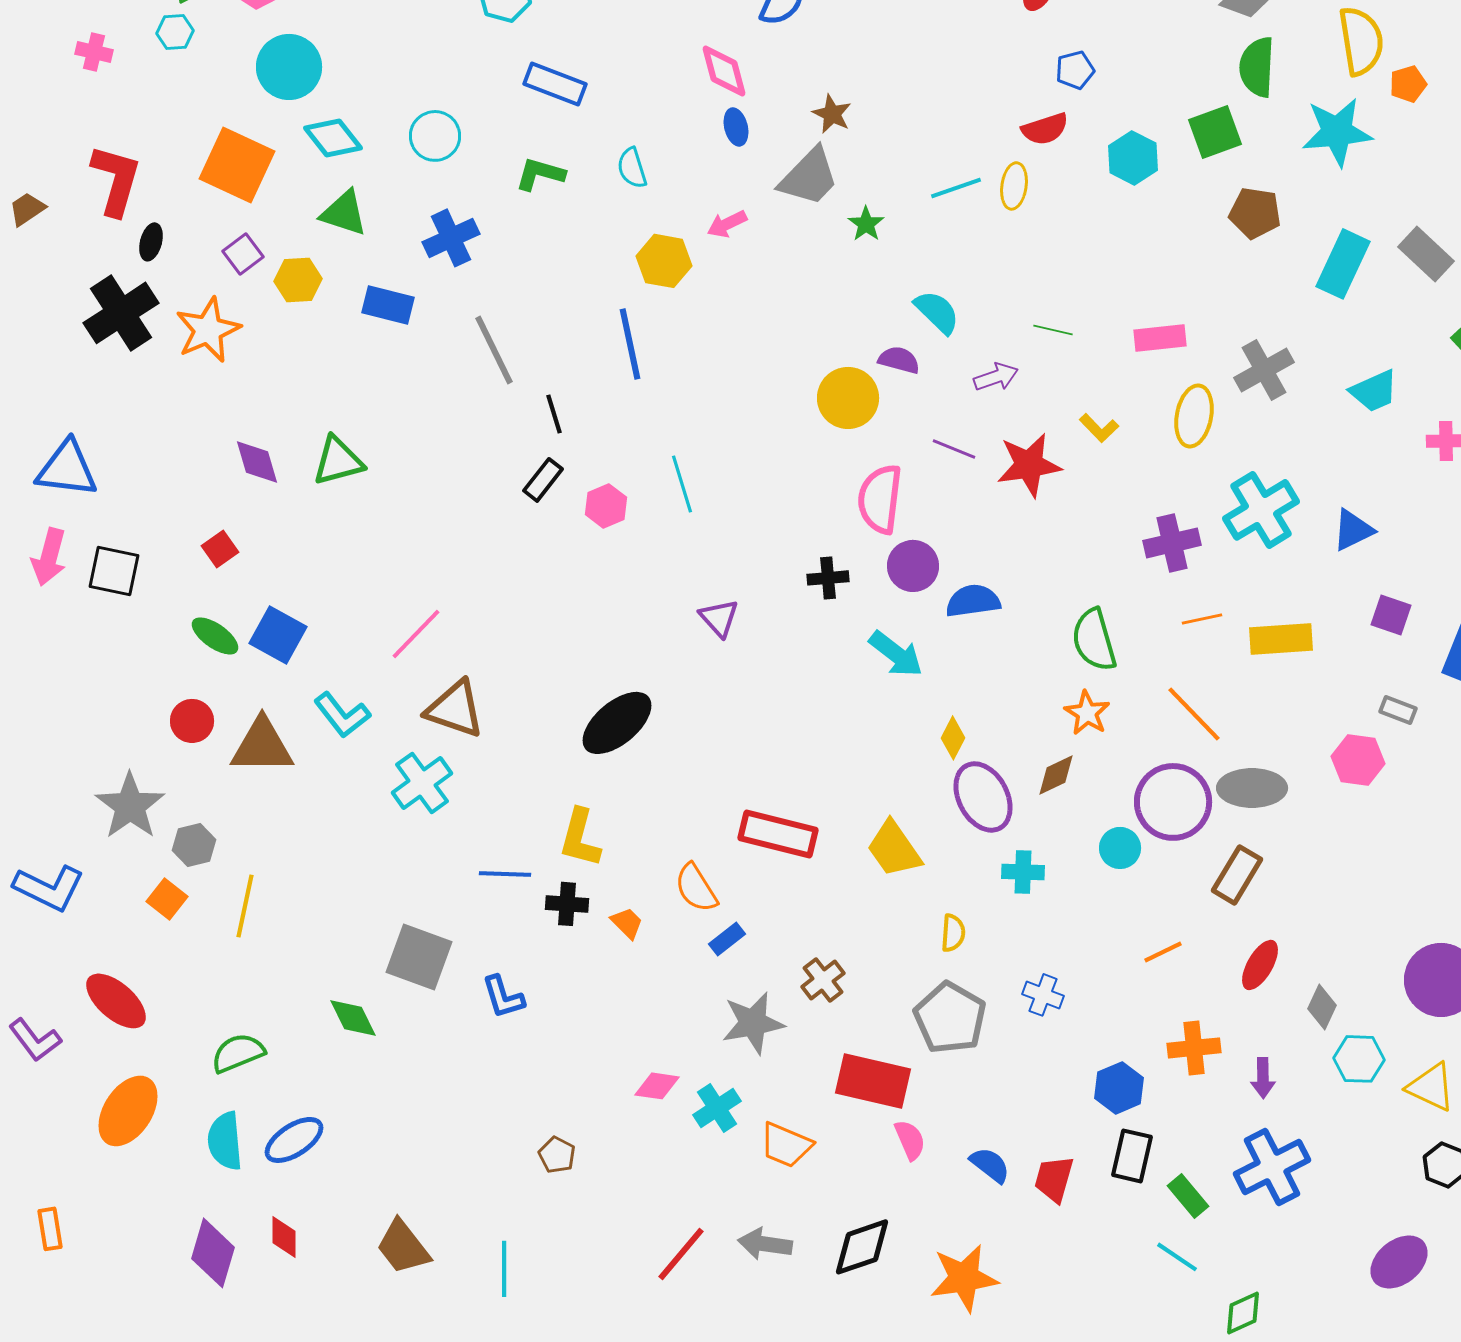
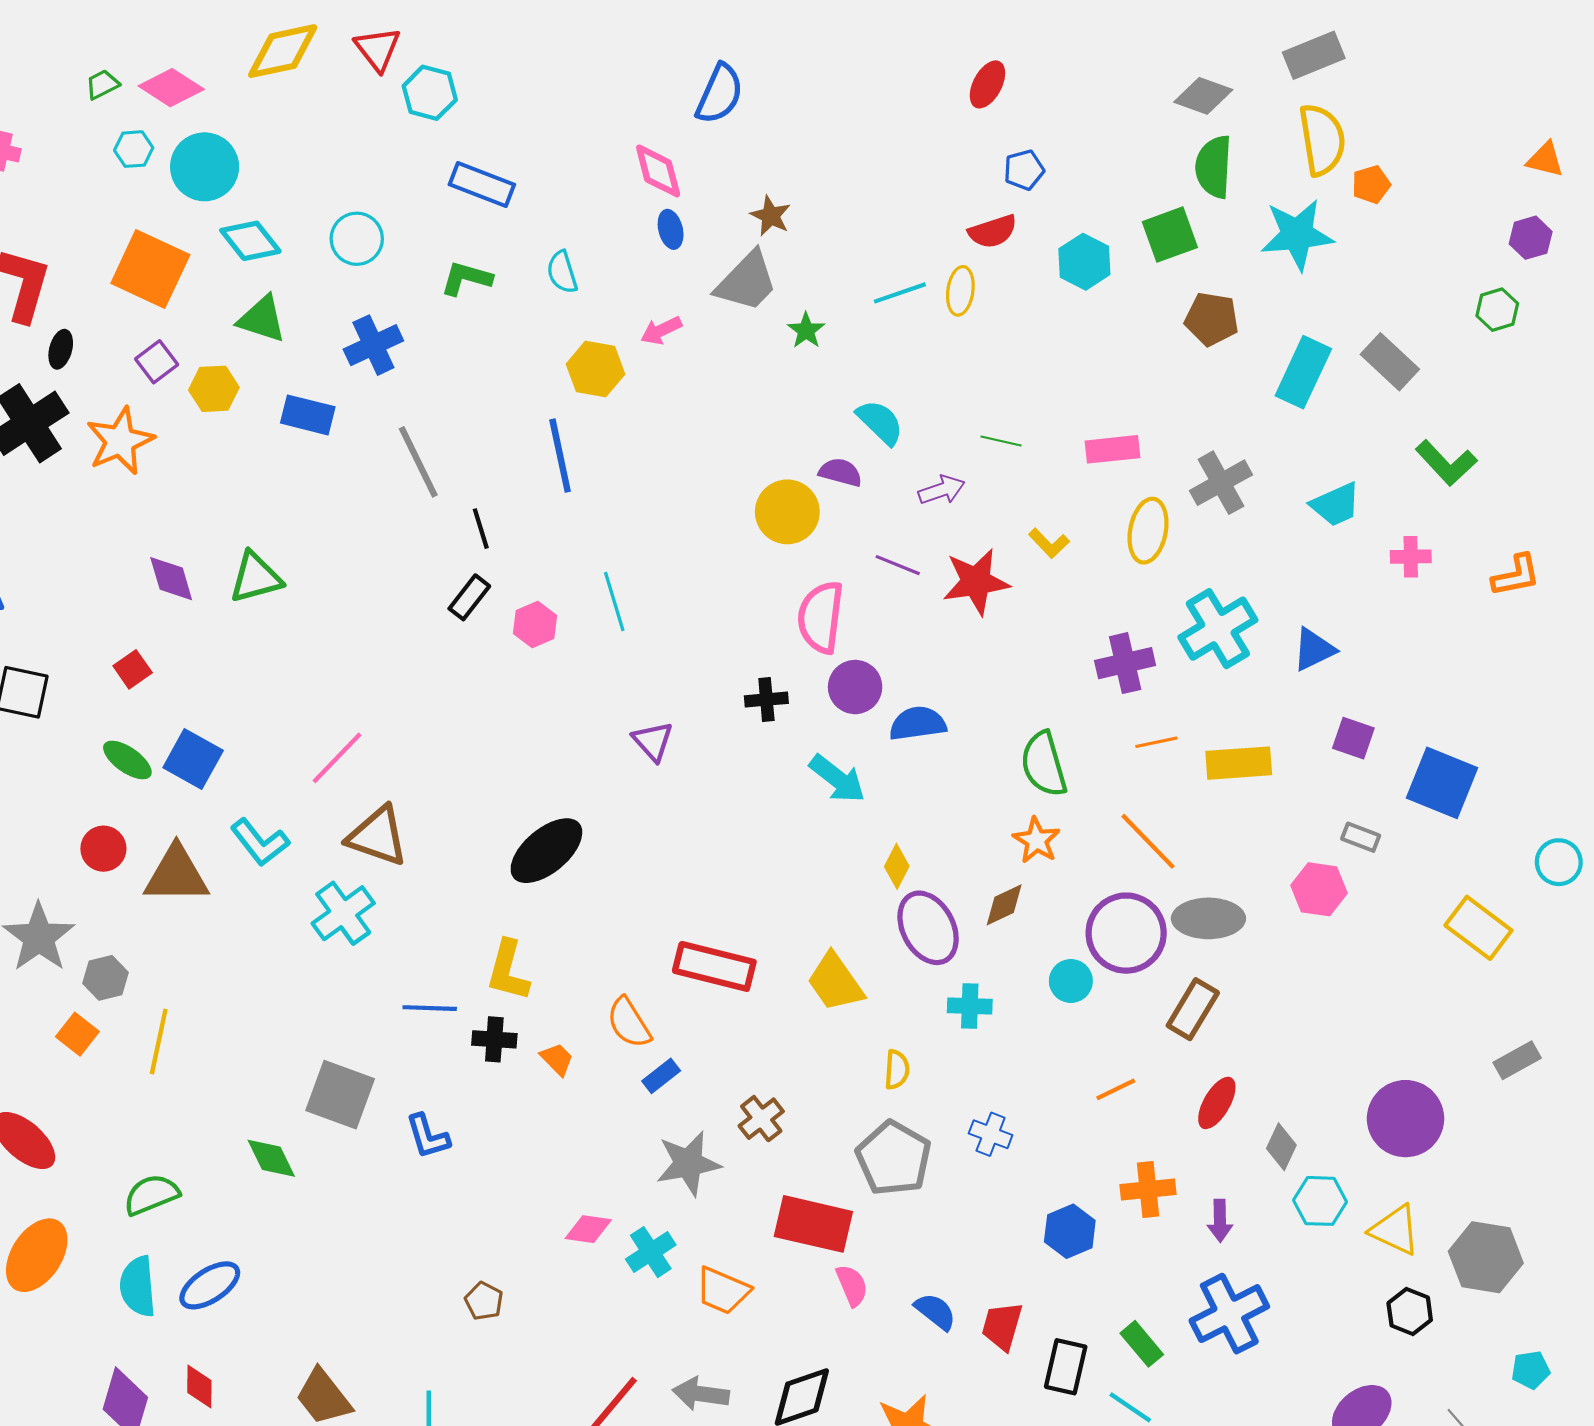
cyan hexagon: (175, 32) -> (134, 149), moved
black rectangle: (1132, 1156) -> (1066, 1367), moved

